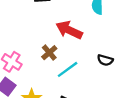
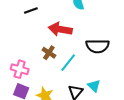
black semicircle: (105, 60) -> (97, 46), size x1.6

